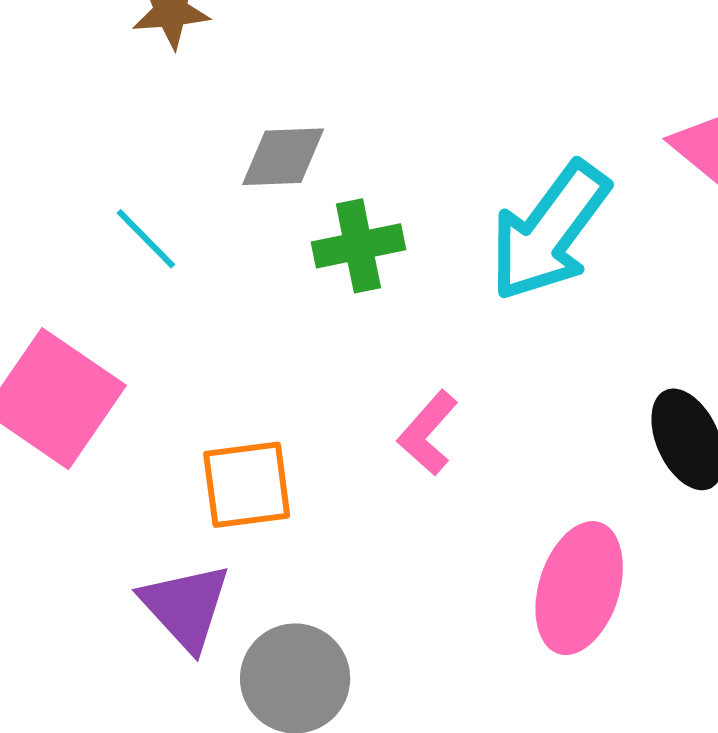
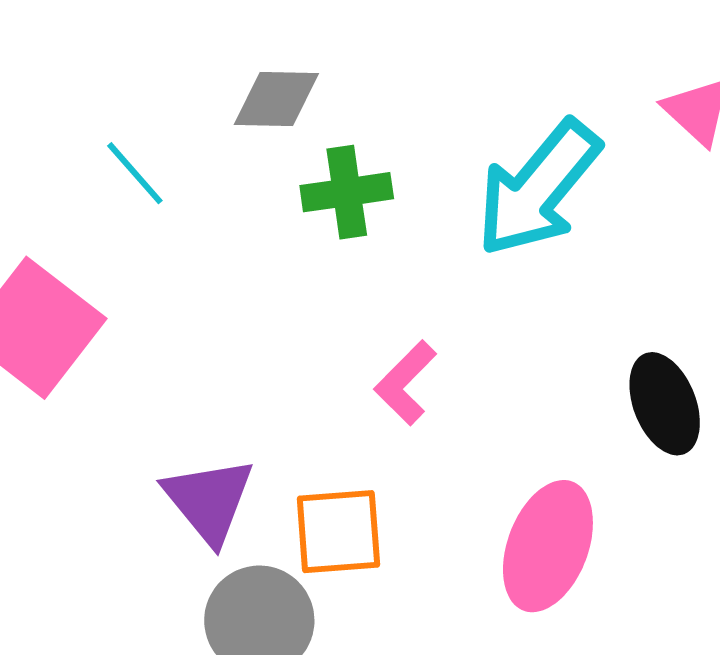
orange square: (247, 485) -> (338, 532), moved
purple triangle: (186, 607) -> (209, 500), moved

